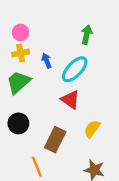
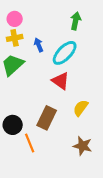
black circle: (18, 123) -> (13, 125), moved

